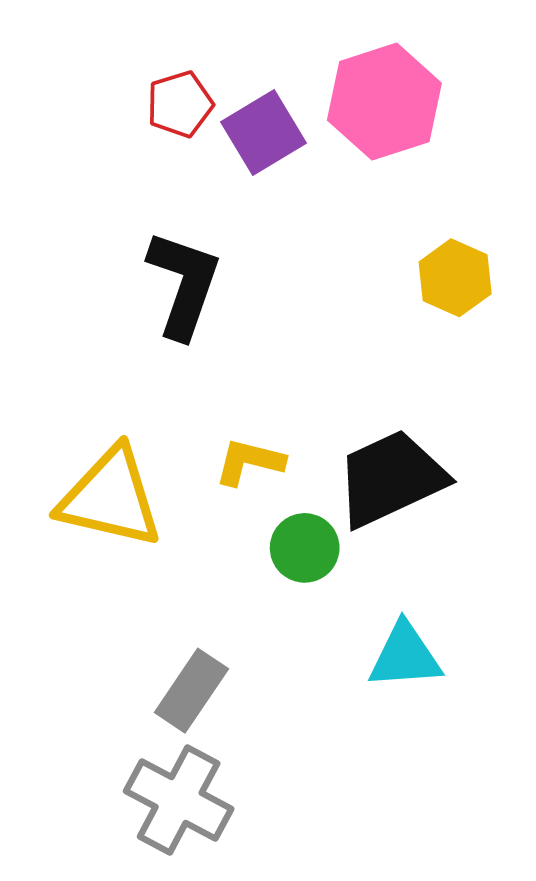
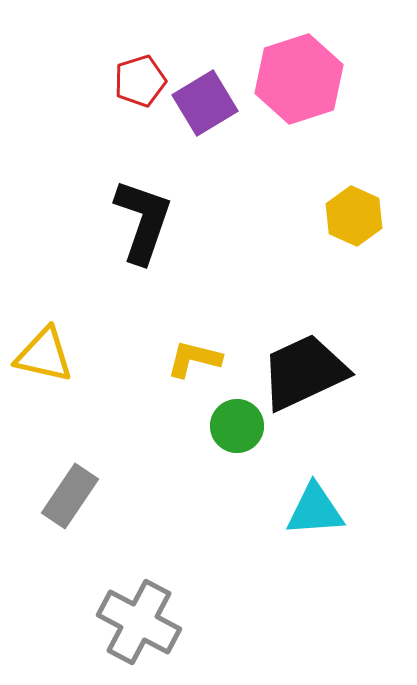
yellow triangle: (110, 498) -> (44, 355), moved, size x0.7
gray rectangle: (191, 691) -> (70, 496), moved

